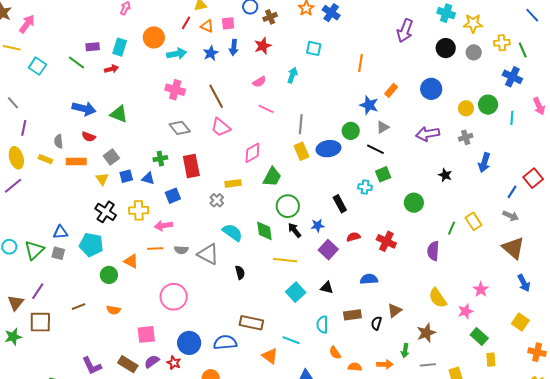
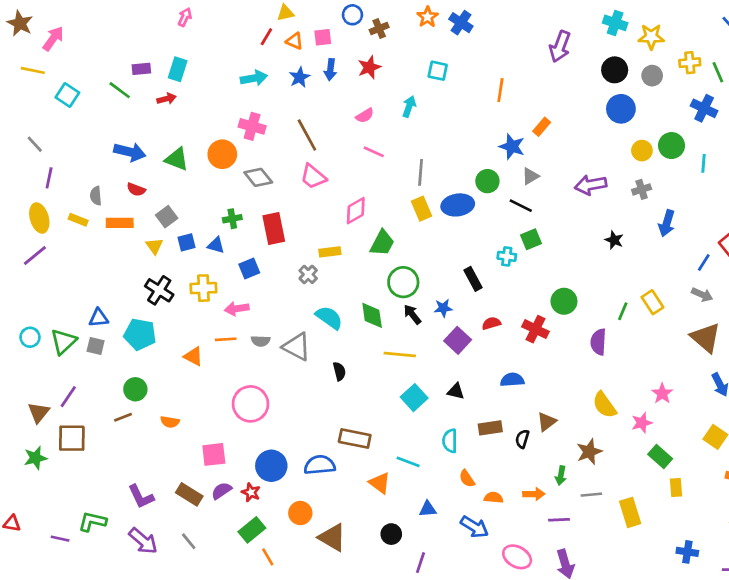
orange circle: (154, 37) -> (222, 154), moved
blue circle: (431, 89) -> (621, 109), moved
green circle: (414, 203) -> (564, 301), moved
green circle: (109, 275) -> (135, 389), moved

